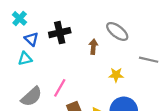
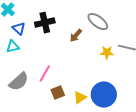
brown arrow: (93, 47) -> (76, 36), turned -144
yellow star: (116, 75) -> (107, 53), moved

